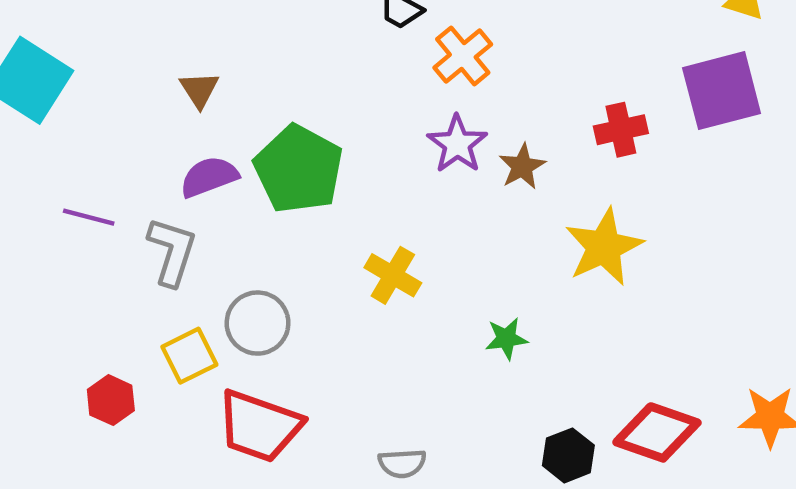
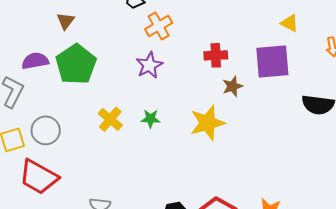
brown triangle: (199, 90) -> (66, 21), moved
red cross: (621, 130) -> (216, 55), moved
brown star: (522, 166) -> (232, 86), moved
green star: (506, 339) -> (151, 119), moved

